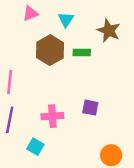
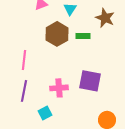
purple square: (90, 108) -> (90, 81), size x1.6
cyan square: (35, 147) -> (45, 113), turned 32

